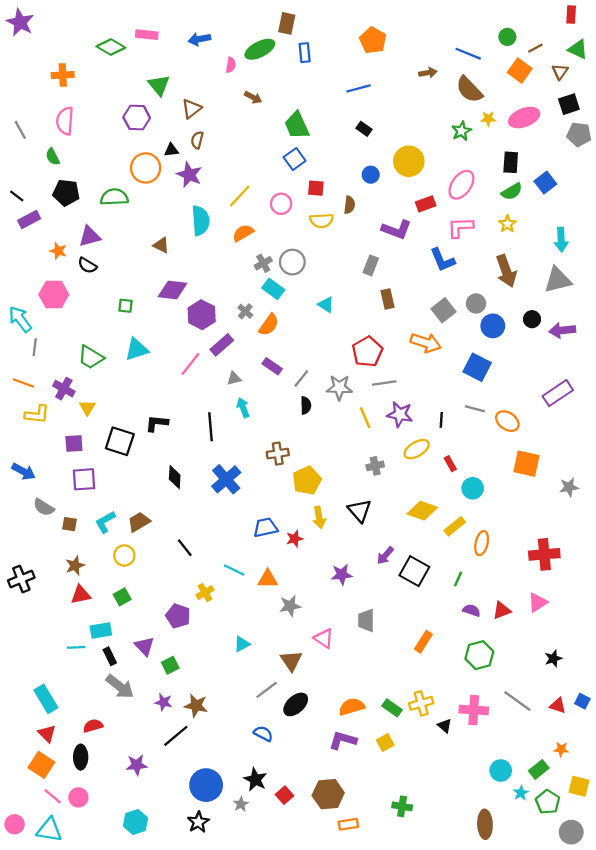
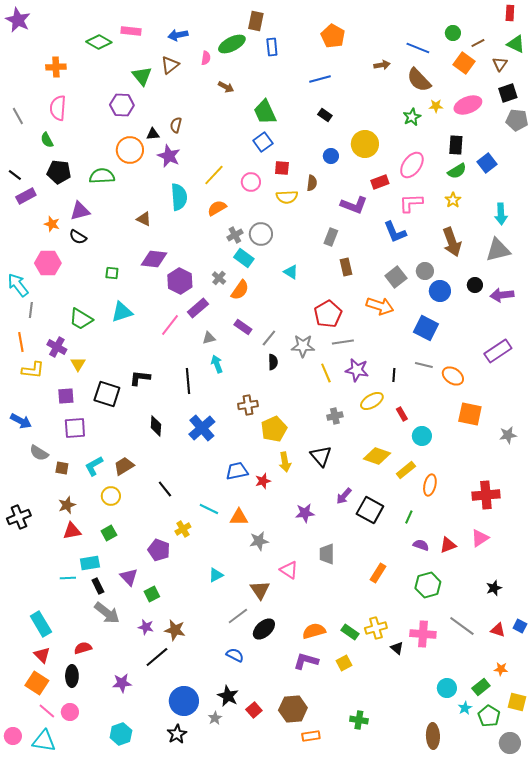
brown triangle: (192, 109) -> (170, 65), moved
orange line: (24, 383) -> (21, 342), turned 60

